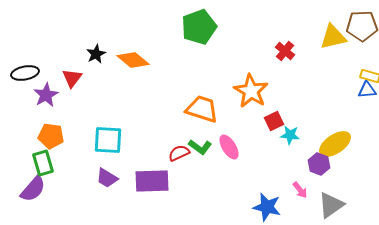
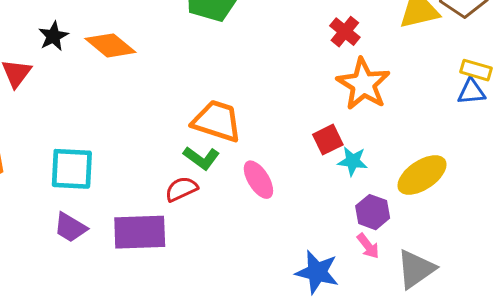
orange star: (251, 91) -> (363, 84), moved
green L-shape: (200, 147) -> (201, 158), moved
purple hexagon: (319, 164) -> (373, 212), moved

